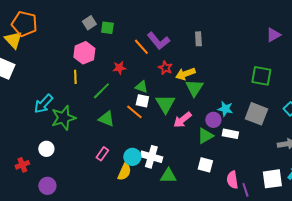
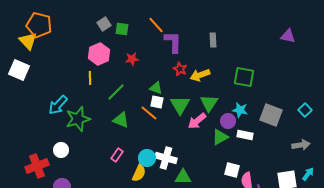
purple triangle: (273, 35) -> (288, 36), turned 42
purple L-shape: (158, 41) -> (173, 42), turned -140
orange line: (141, 47) -> (156, 25), moved
red star: (119, 68) -> (132, 59), moved
green square: (261, 76) -> (244, 77), moved
green triangle: (194, 88) -> (209, 103), moved
red cross: (22, 165) -> (37, 166), size x1.6
white square: (205, 165) -> (232, 170), moved

